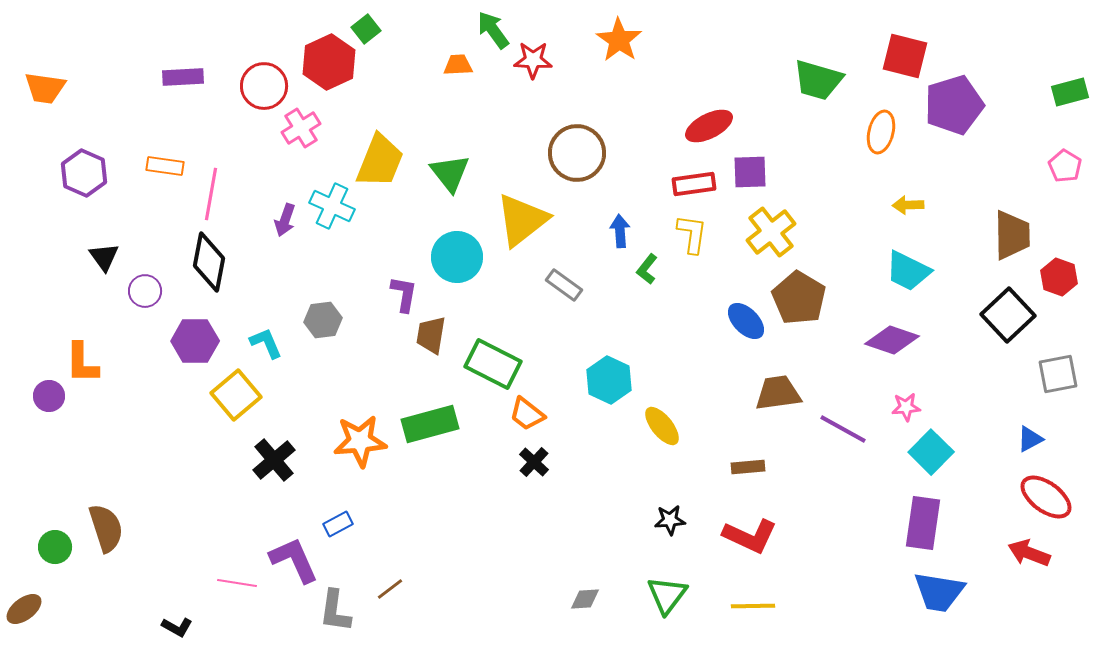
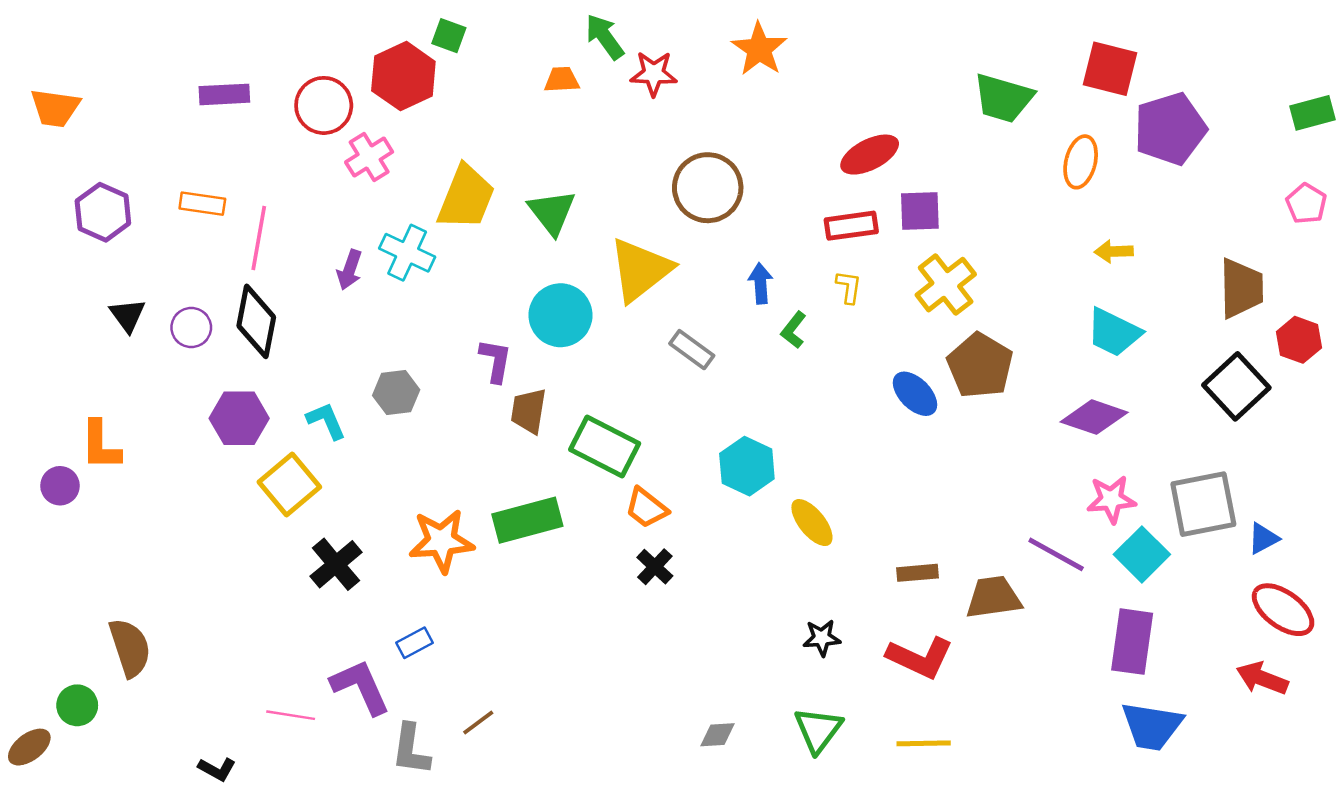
green square: (366, 29) -> (449, 36), turned -32
yellow L-shape: (692, 234) -> (849, 287), size x0.7
purple circle: (145, 291) -> (191, 328), moved
gray square: (1058, 374) -> (1203, 504), moved, size x1.4
brown trapezoid: (778, 393) -> (994, 597), moved
pink star: (906, 407) -> (1111, 499), size x1.4
purple line: (843, 429) -> (1056, 554), moved
green circle: (55, 547) -> (77, 705), moved

